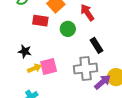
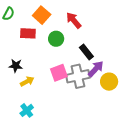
pink square: (49, 66) -> (59, 73), moved
purple arrow: (102, 82) -> (96, 69), moved

